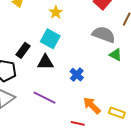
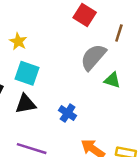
yellow star: (56, 12) -> (18, 41), moved
gray semicircle: (104, 34) -> (93, 57), turned -60

